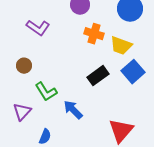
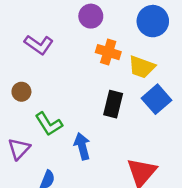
black rectangle: (98, 76) -> (113, 104), turned -40
blue arrow: (73, 110) -> (82, 146), turned 30

